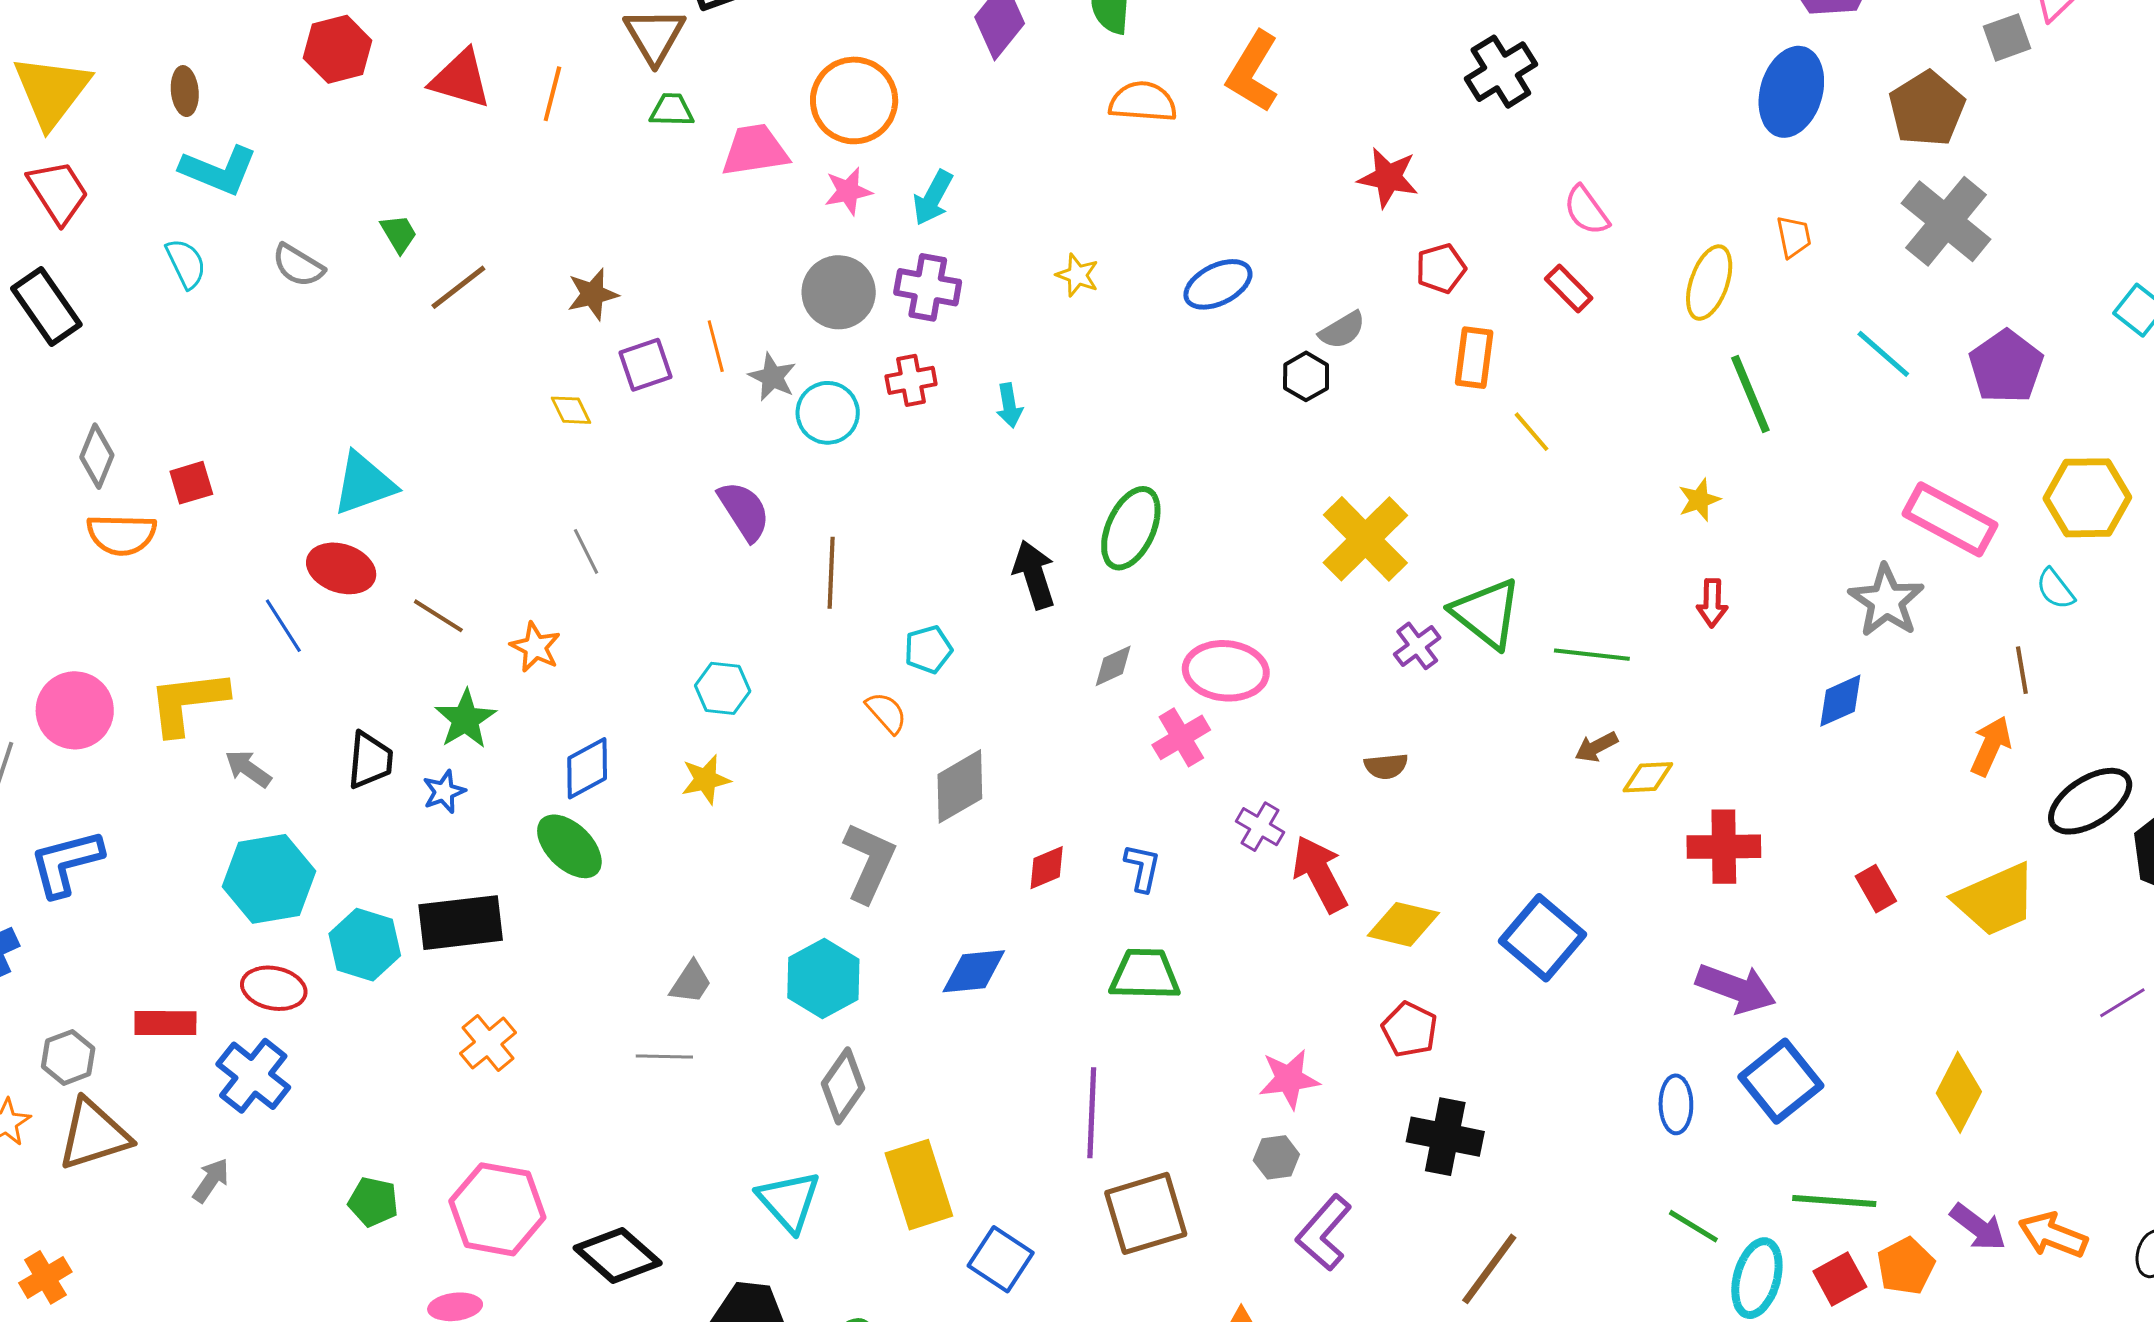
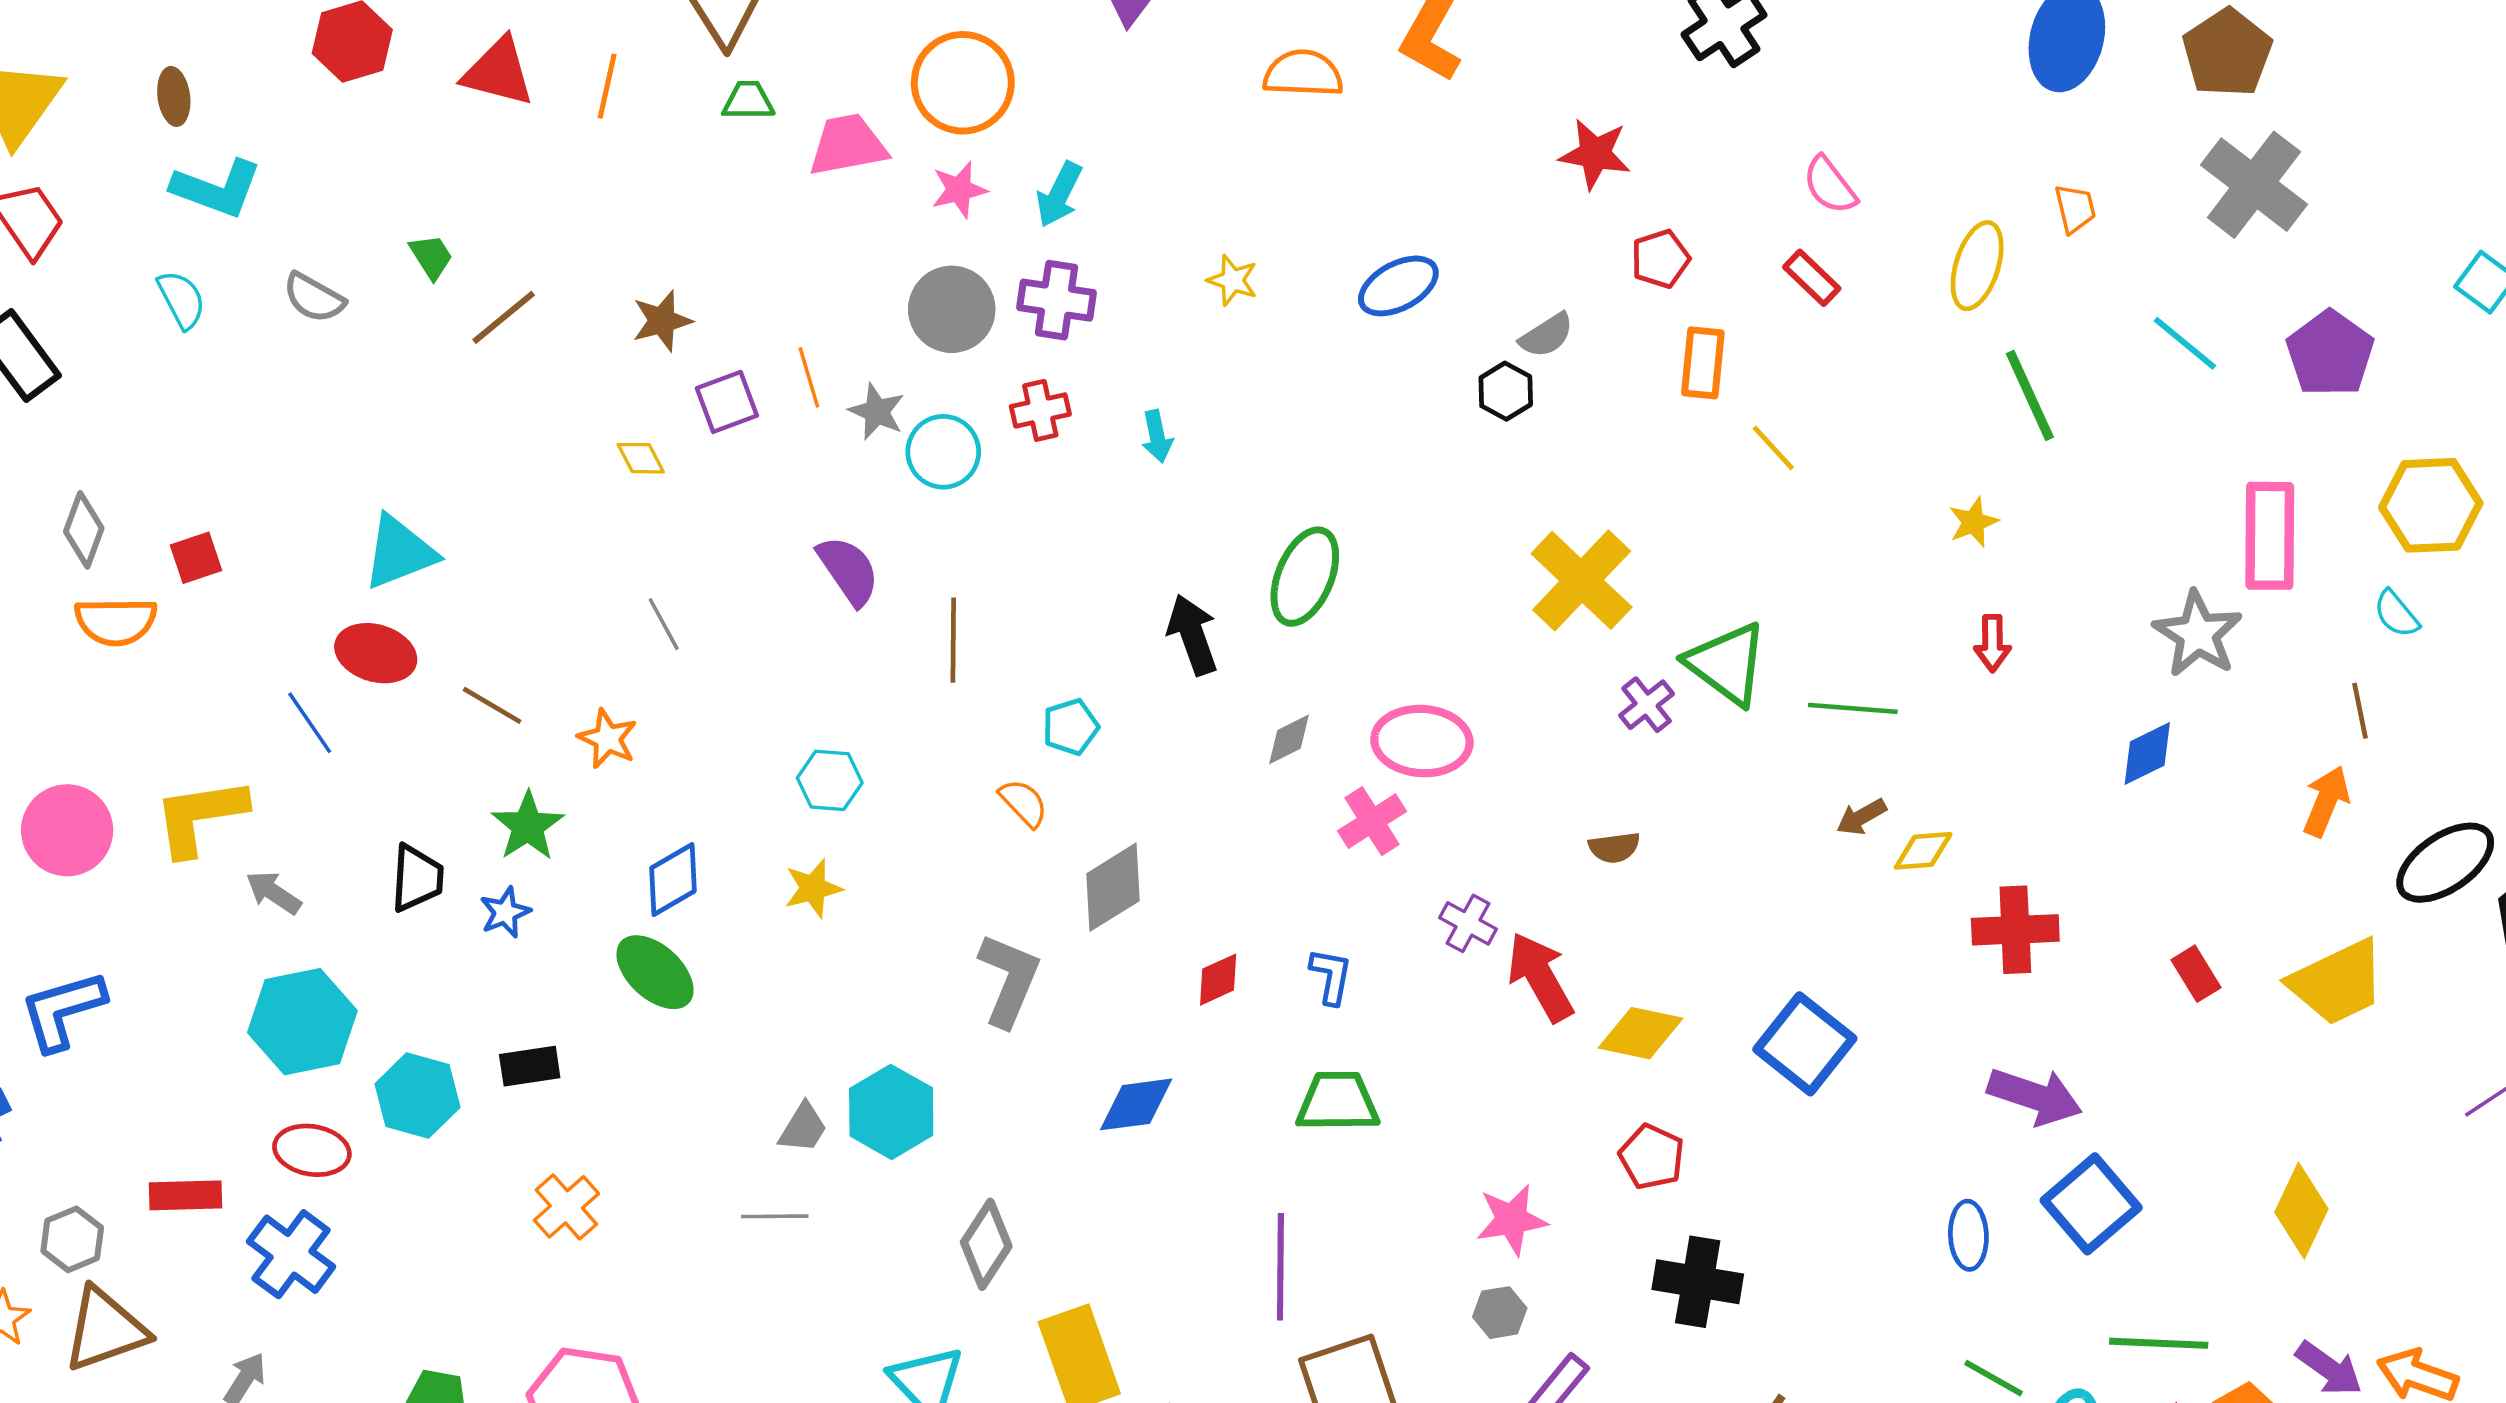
pink rectangle: (1950, 519) -> (2270, 536), turned 64
black rectangle: (461, 923) -> (530, 1066), size x0.6
cyan hexagon: (823, 979) -> (891, 1112), moved

